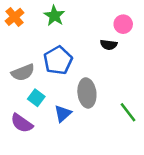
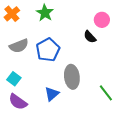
black semicircle: (109, 45) -> (90, 37), turned 40
gray semicircle: (23, 72) -> (19, 46), moved
cyan square: (36, 98) -> (14, 79), moved

